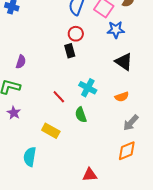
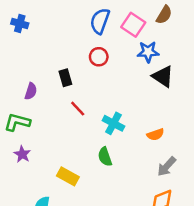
black rectangle: (70, 51) -> (65, 78), moved
black triangle: (124, 62) -> (163, 76), moved
red line: (59, 97) -> (78, 109), moved

